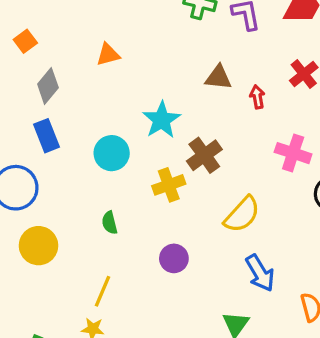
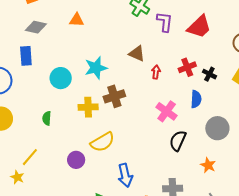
gray diamond: (48, 86) -> (36, 27), turned 45
yellow semicircle: (242, 214) -> (102, 142), moved
purple circle: (174, 258) -> (76, 160), moved

